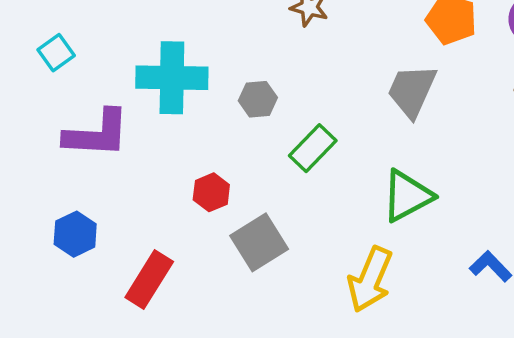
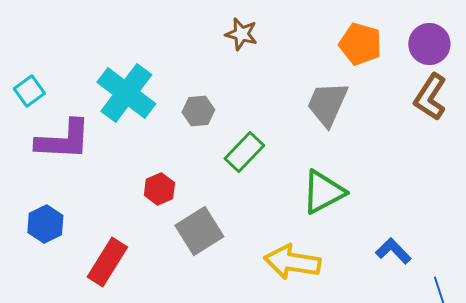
cyan square: (56, 53) -> (29, 91), moved
cyan cross: (172, 78) -> (126, 93), turned 36
yellow arrow: (370, 279) -> (292, 262), turned 76

